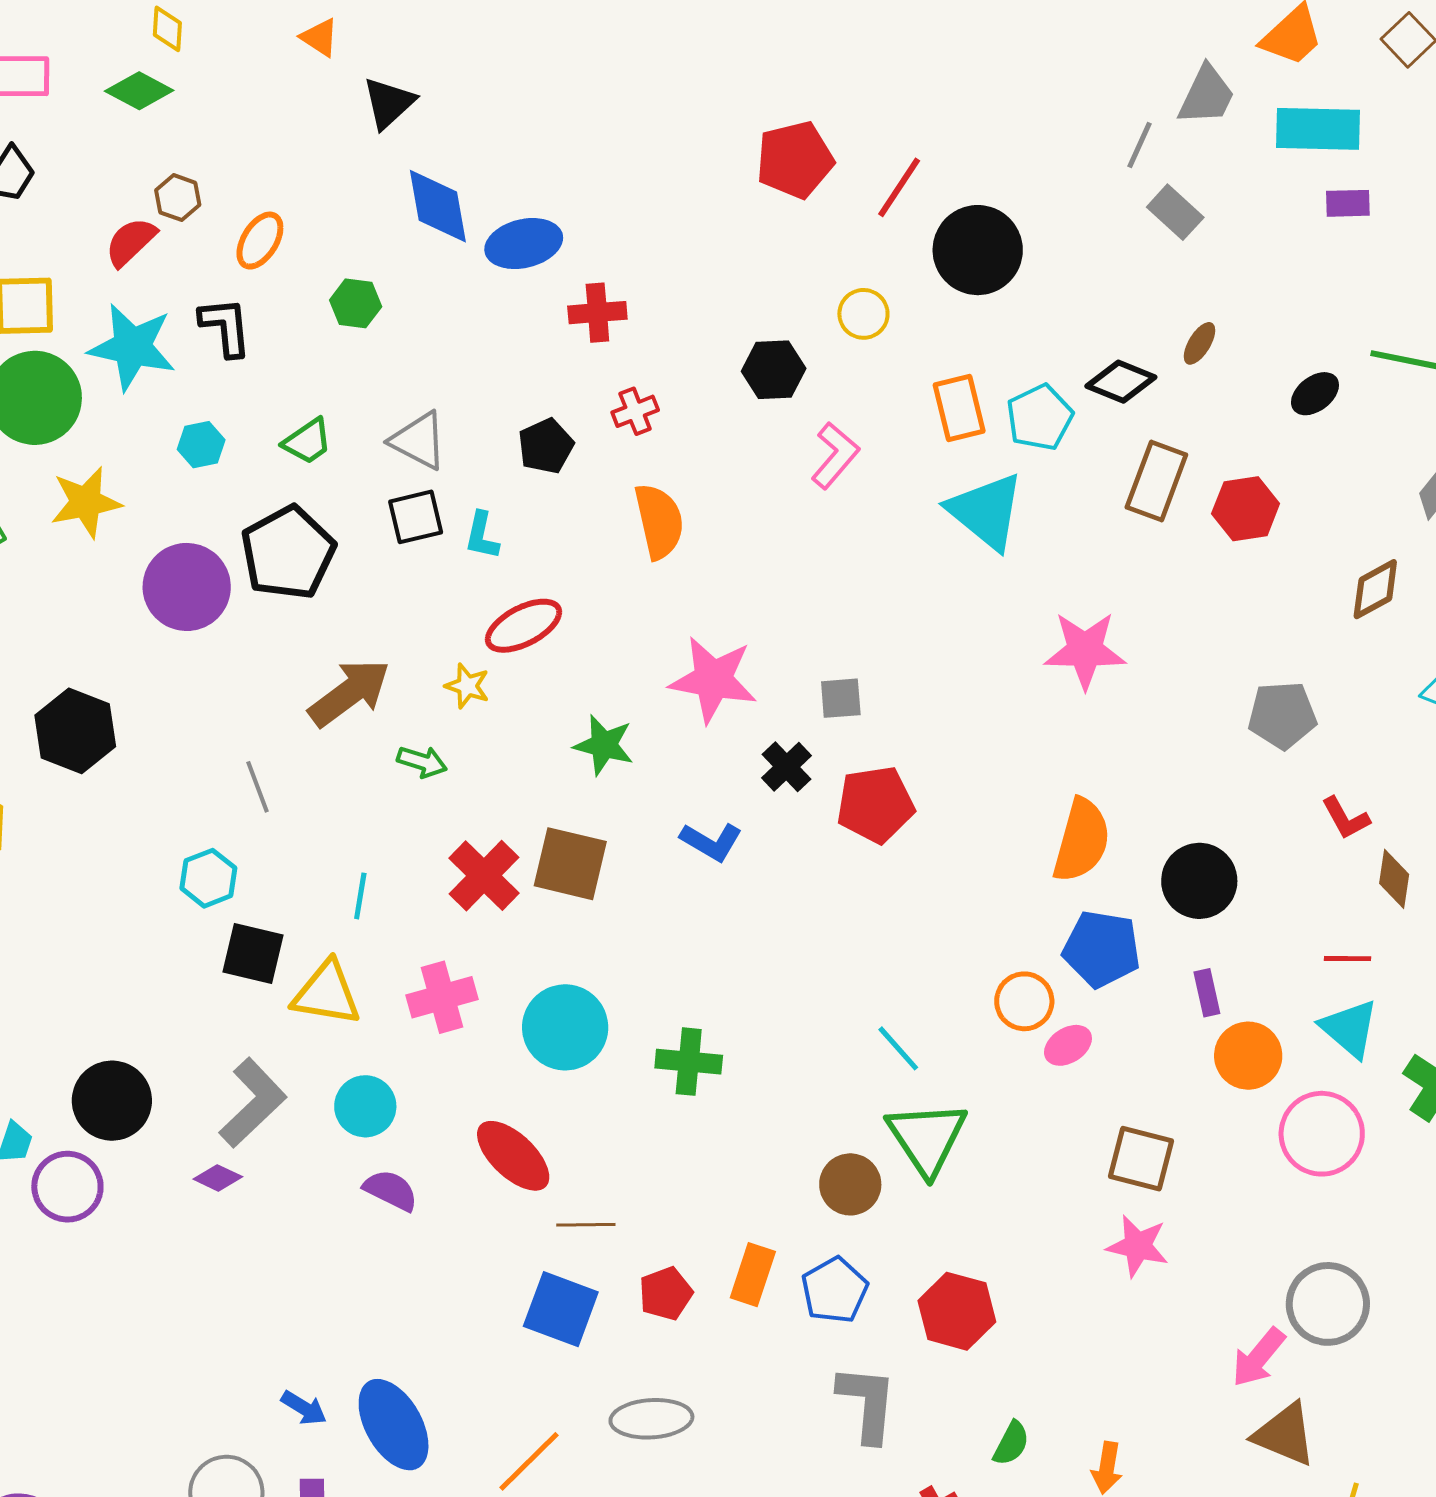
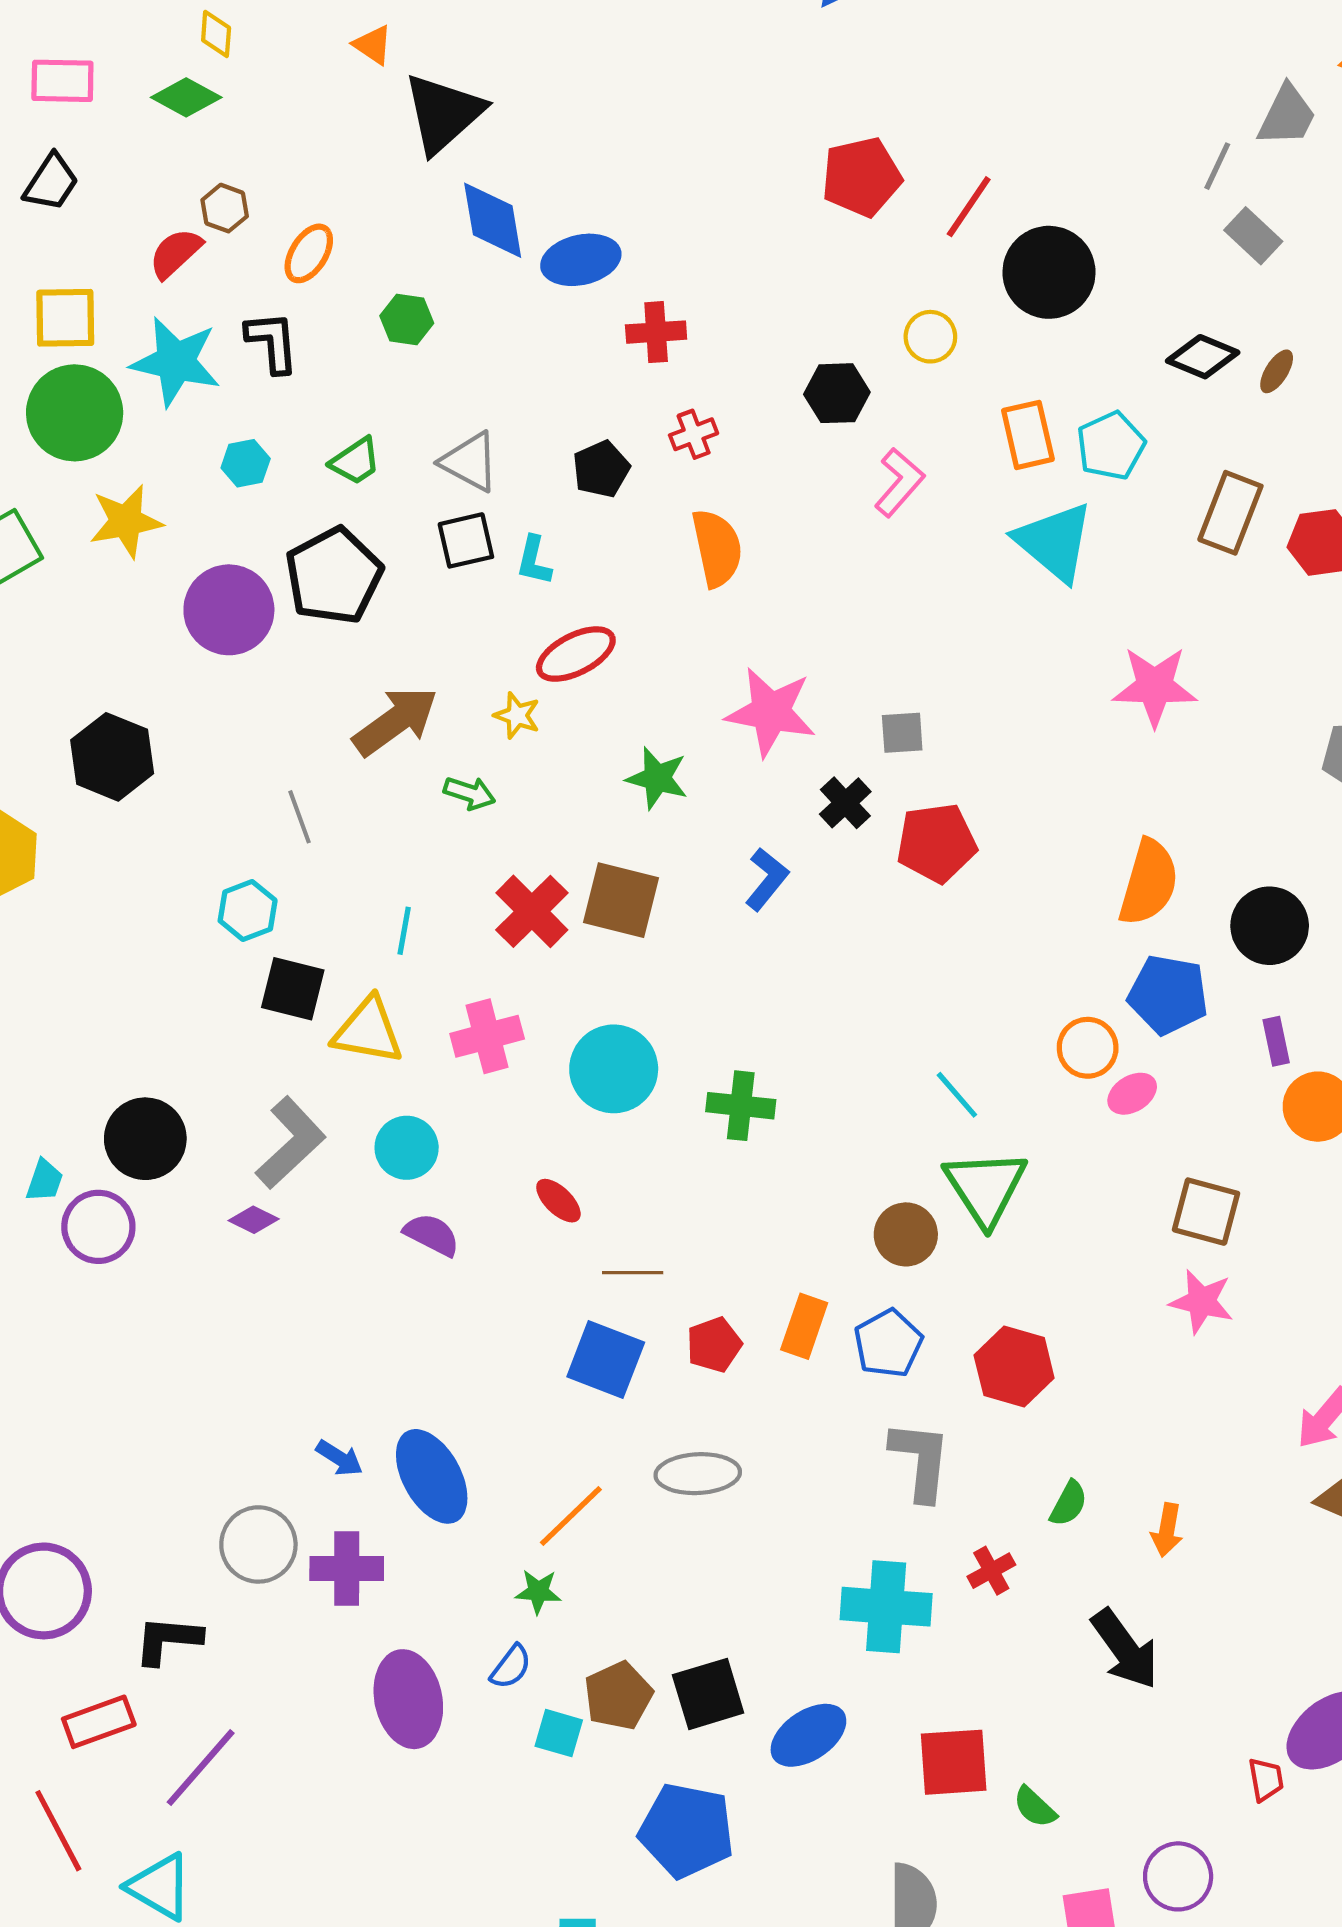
black triangle: (389, 103) -> (443, 113), size x1.5
black diamond: (1121, 382) -> (1203, 357), moved
blue L-shape: (711, 842) -> (767, 879), turned -82
red ellipse: (513, 1156) -> (558, 1201), size x0.6

